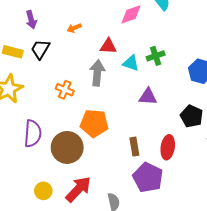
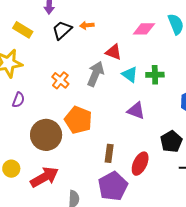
black trapezoid: (40, 49) -> (62, 30), moved
purple semicircle: (33, 134) -> (18, 100), moved, size x0.6

